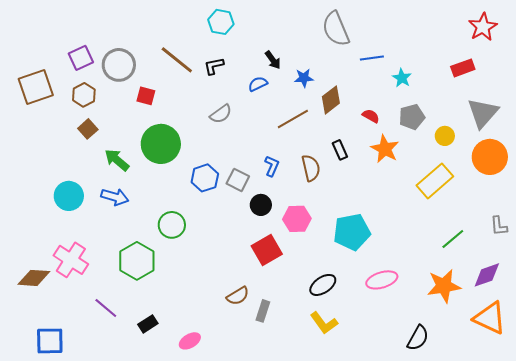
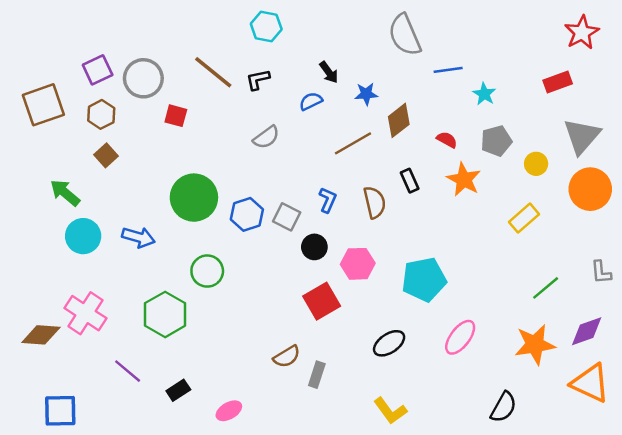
green circle: (161, 144) -> (194, 198), moved
green arrow: (117, 160) -> (65, 193), moved
yellow rectangle: (435, 181) -> (524, 218), size x0.7
pink ellipse: (382, 280) -> (460, 337), turned -36
yellow L-shape: (324, 323) -> (390, 411), moved

